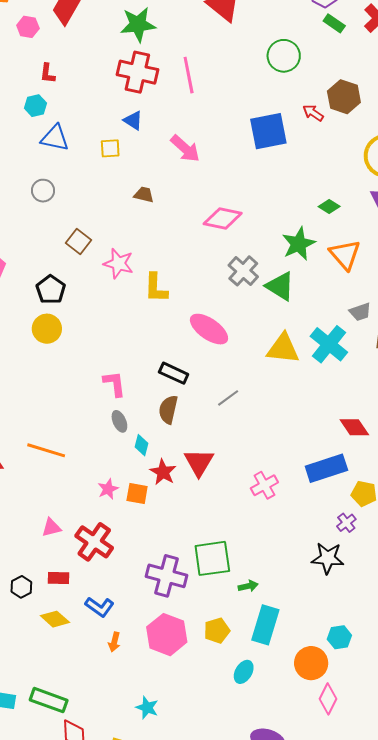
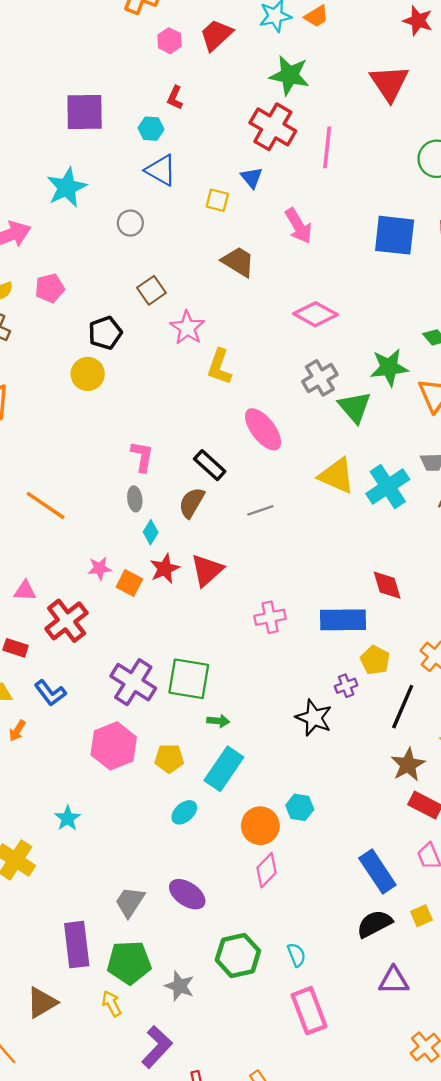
brown trapezoid: (144, 195) -> (238, 262), size x1.5
orange arrow: (114, 642) -> (17, 731), moved

